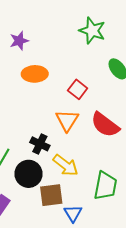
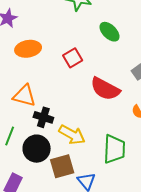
red square: (78, 89) -> (73, 58), turned 30
orange triangle: (67, 120) -> (24, 96), moved, turned -40

